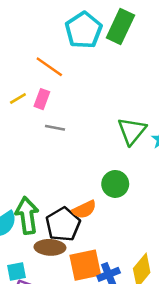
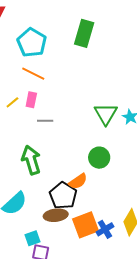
cyan pentagon: (84, 30) -> (32, 43), moved
green arrow: (27, 215) -> (31, 160), moved

